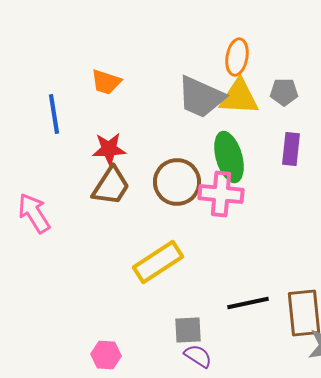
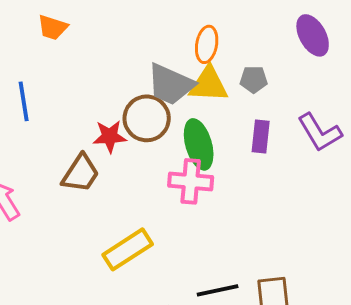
orange trapezoid: (106, 82) -> (53, 27), moved
red star: (109, 149) -> (110, 136), moved
brown circle: (177, 182) -> (147, 118), moved

